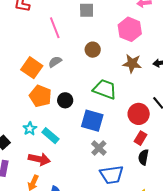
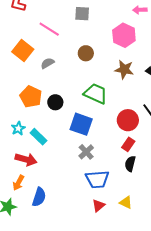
pink line: (55, 28) -> (49, 29), turned -40
orange square: (32, 68) -> (23, 50), moved

